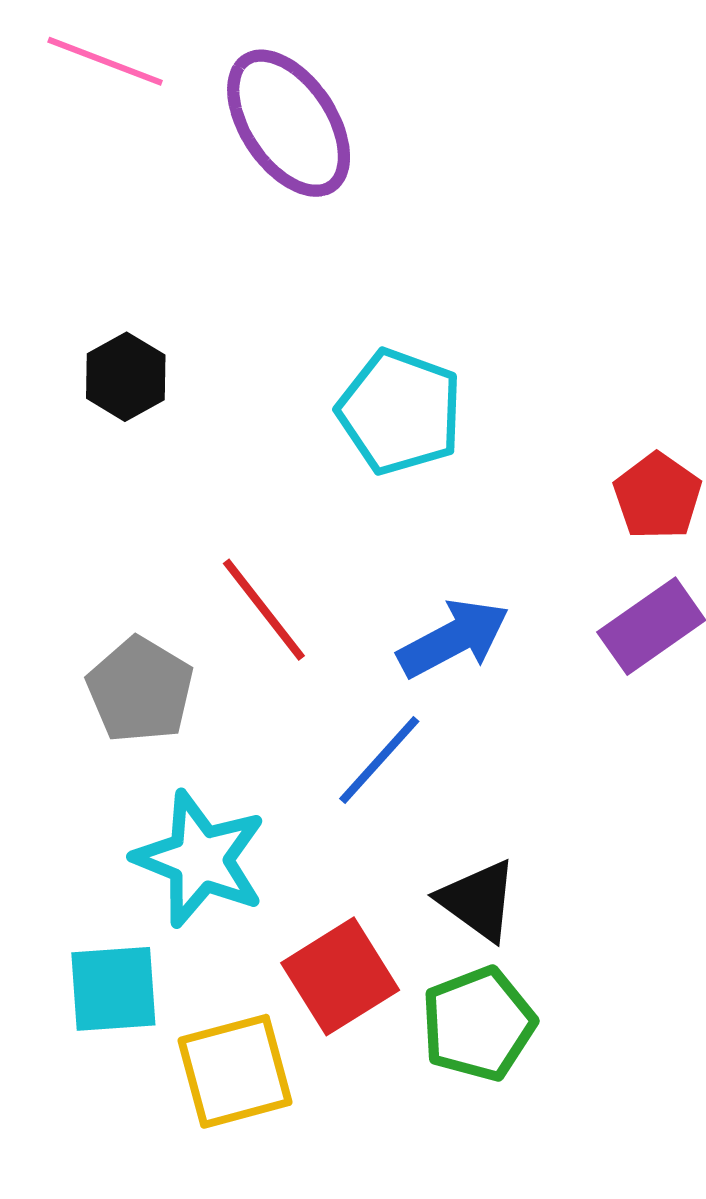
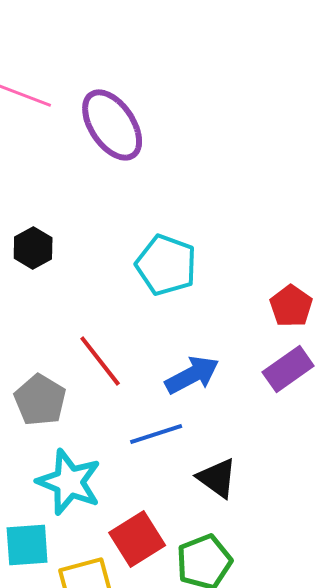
blue line: (379, 760) -> (156, 434), turned 30
black triangle: (478, 900) -> (217, 478), moved

